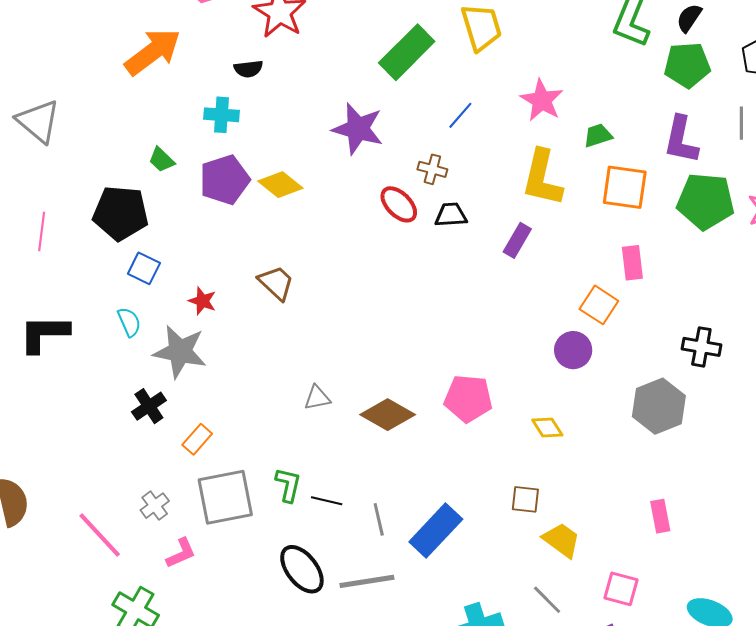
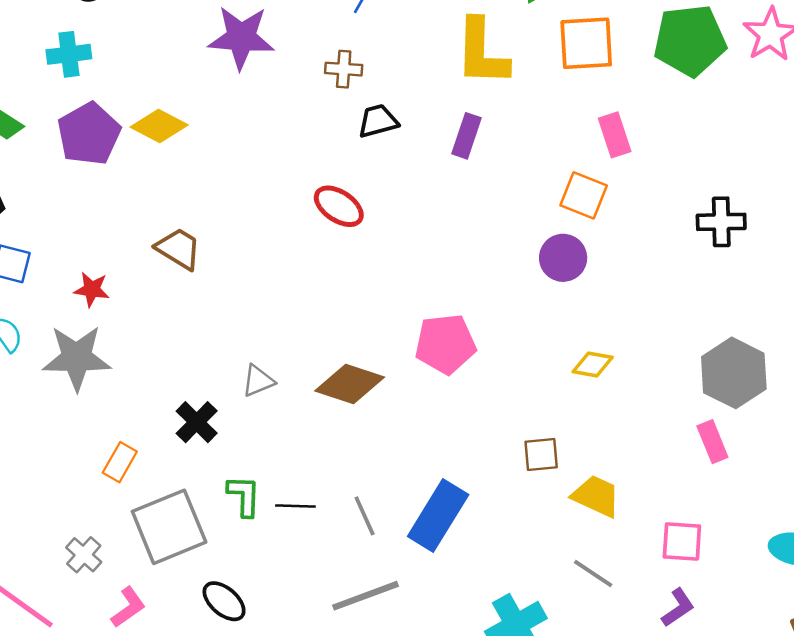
red ellipse: (399, 204) -> (339, 206), moved
black cross: (149, 406) -> (197, 422), moved
gray hexagon: (659, 406) -> (734, 373), moved
yellow diamond: (547, 427) -> (593, 365), moved, turned -36
black ellipse: (302, 569) -> (224, 601), moved, size x0.7

